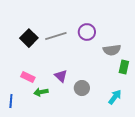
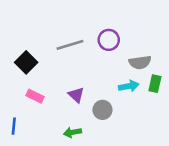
black square: (29, 38) -> (26, 62), moved
green arrow: (41, 92) -> (72, 132), moved
cyan arrow: (115, 97) -> (129, 86), moved, turned 42

